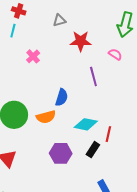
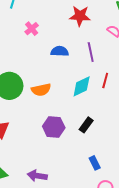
blue semicircle: (62, 97) -> (60, 51), moved, turned -108
cyan diamond: (86, 124) -> (82, 86), moved, turned -40
red line: (108, 134) -> (105, 81), moved

